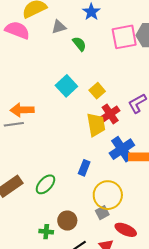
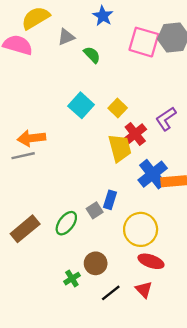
pink square: (124, 37) -> (144, 42), turned 32
gray square: (102, 213) -> (95, 210), moved
red ellipse: (126, 230) -> (151, 261), moved
green cross: (46, 232) -> (72, 279), turned -32

